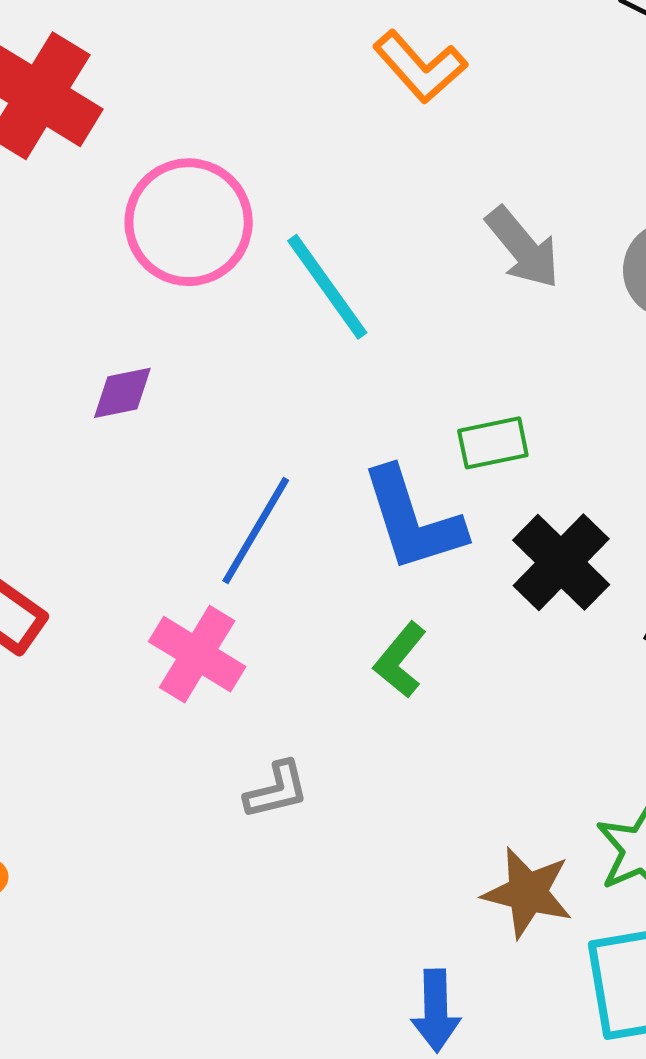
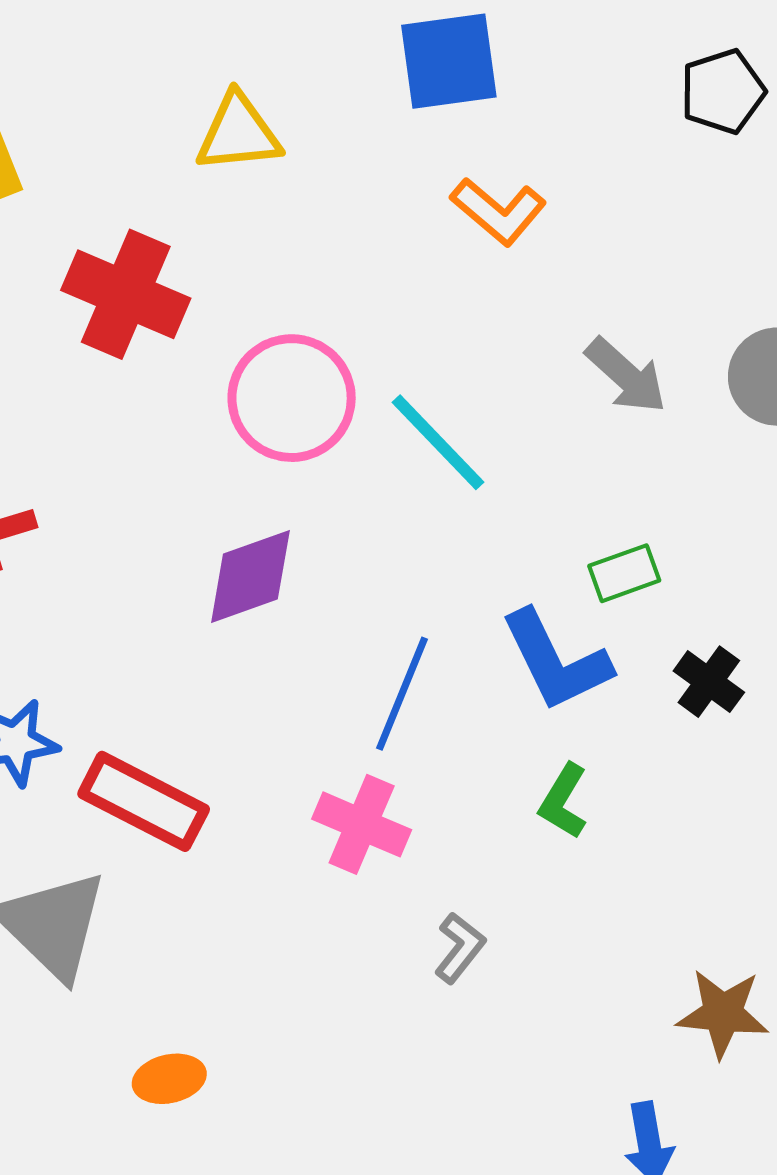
purple diamond: (122, 393) -> (250, 576), size x1.6
black cross: (561, 562) -> (709, 682), size x0.7
gray L-shape: (277, 790) -> (460, 948), turned -30

